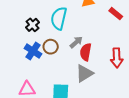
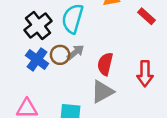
black cross: (32, 25) -> (38, 25), size x1.5
gray arrow: (76, 42) -> (75, 52), moved

